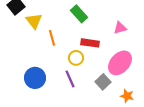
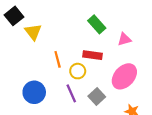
green rectangle: (79, 14) -> (97, 24), moved
orange line: (52, 38) -> (58, 59), moved
gray square: (103, 82) -> (97, 97), moved

